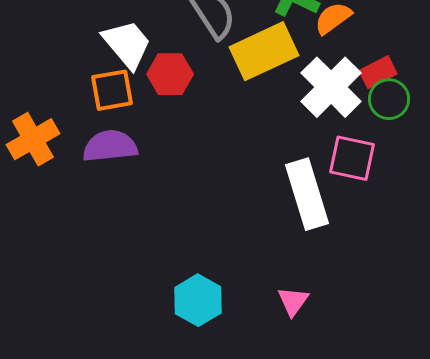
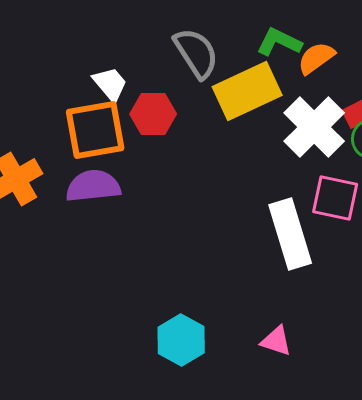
white trapezoid: (127, 44) -> (110, 84), size x0.7
orange square: (112, 90) -> (95, 130), size x1.4
pink triangle: (293, 301) -> (276, 341), turned -48

